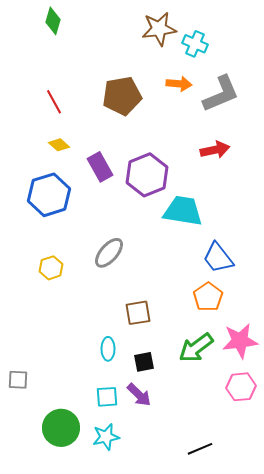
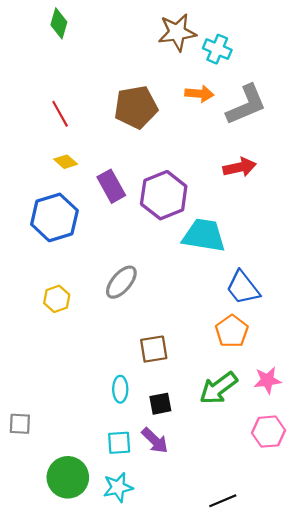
pink star: (240, 341) -> (267, 380), size x0.7

